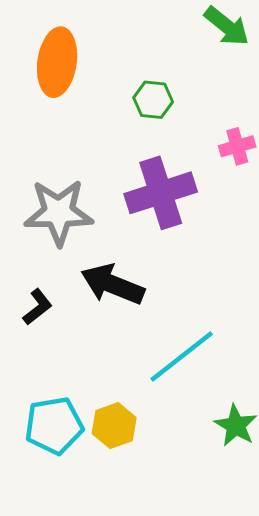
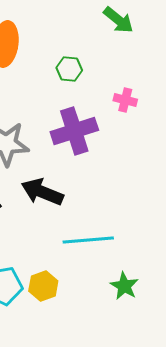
pink cross: (237, 146) -> (125, 100), turned 30
cyan line: (182, 356) -> (88, 240), turned 33

